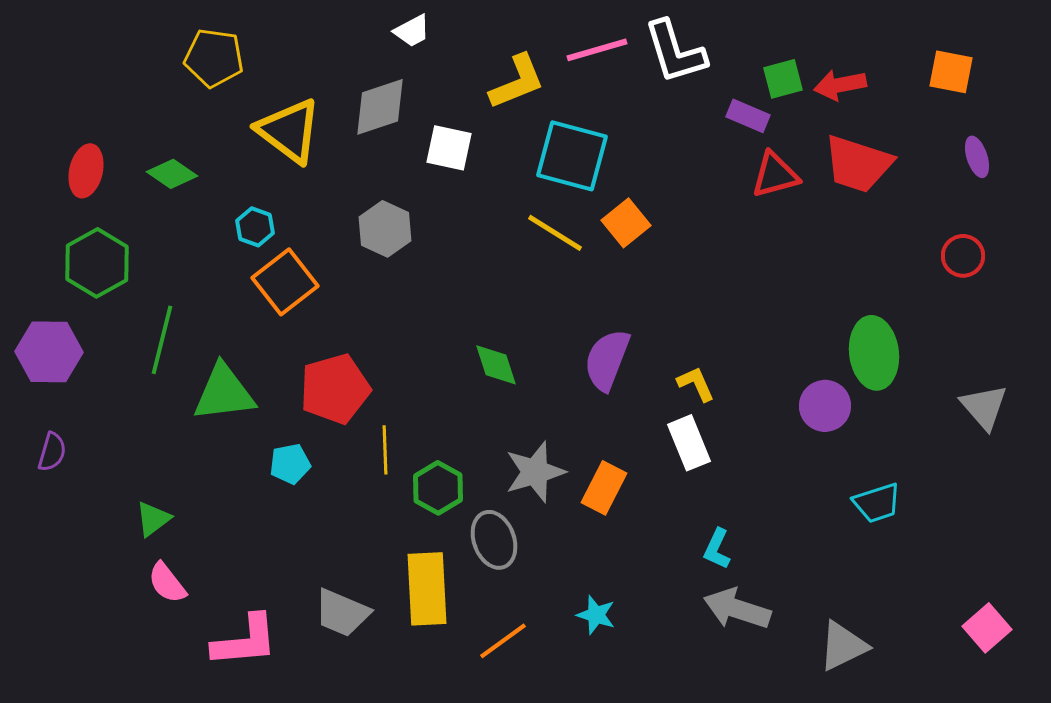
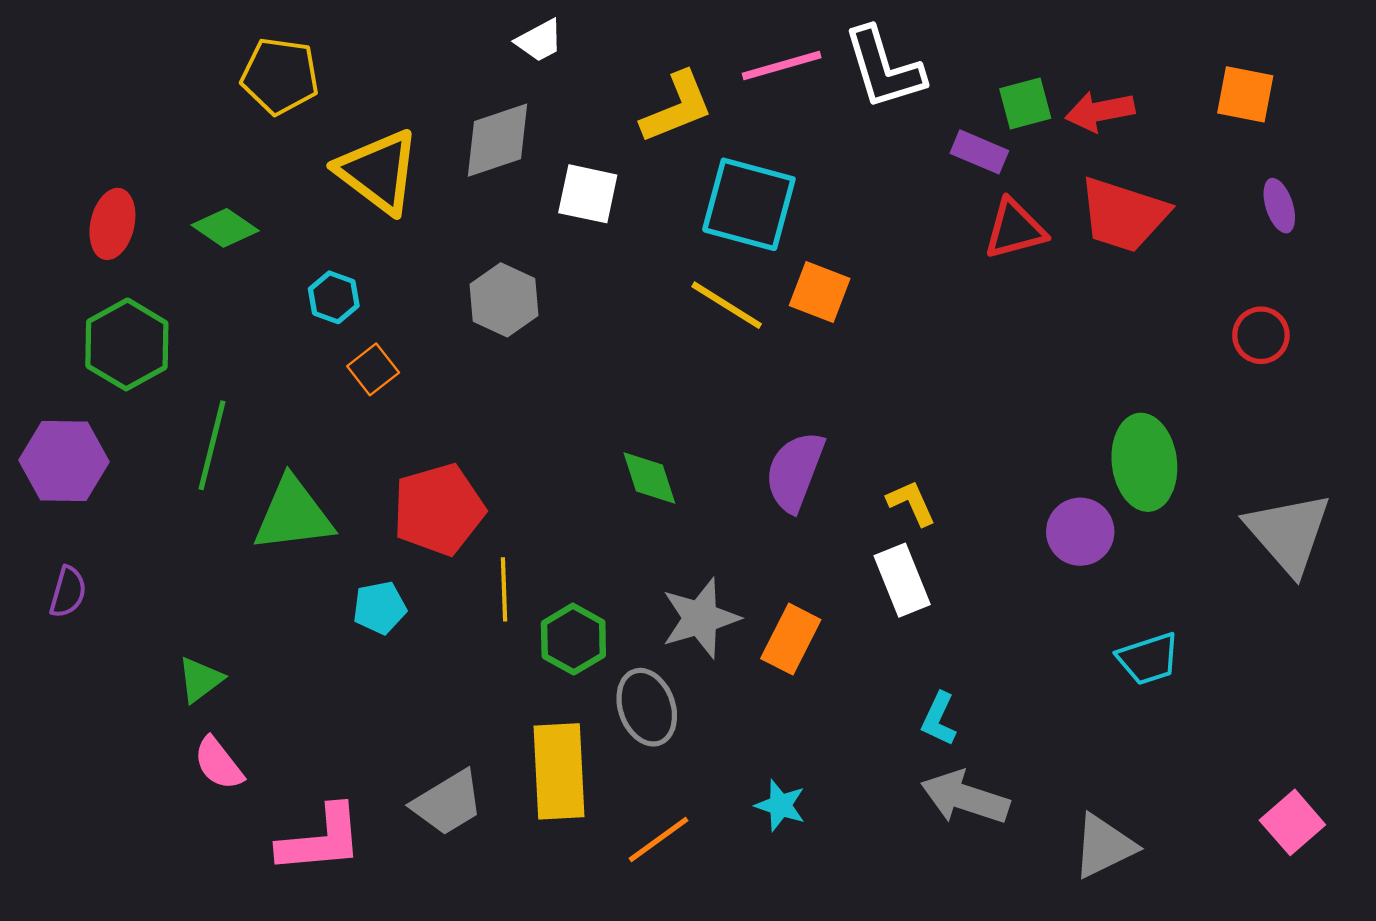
orange square: (626, 223) -> (820, 292), turned -30
orange square: (285, 282) -> (373, 369), size x0.6
gray triangle: (984, 407) -> (1288, 533), size x1.4
gray trapezoid: (342, 613) -> (448, 803), turned -54

